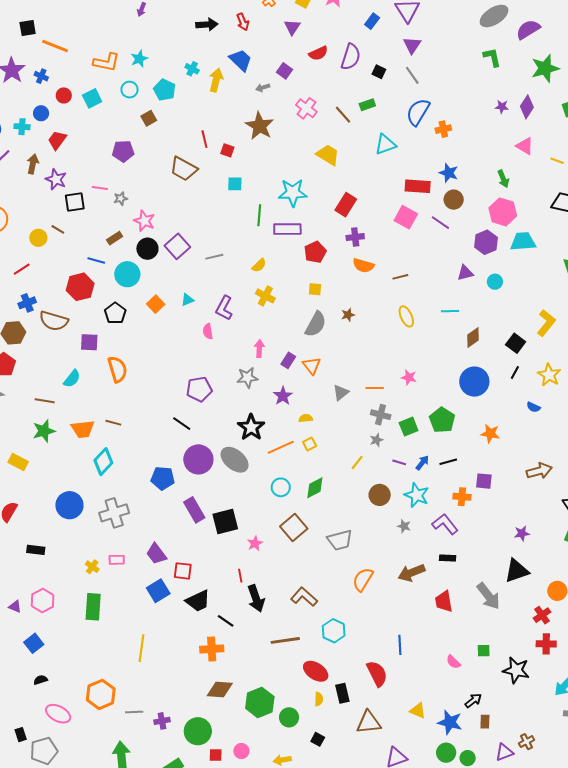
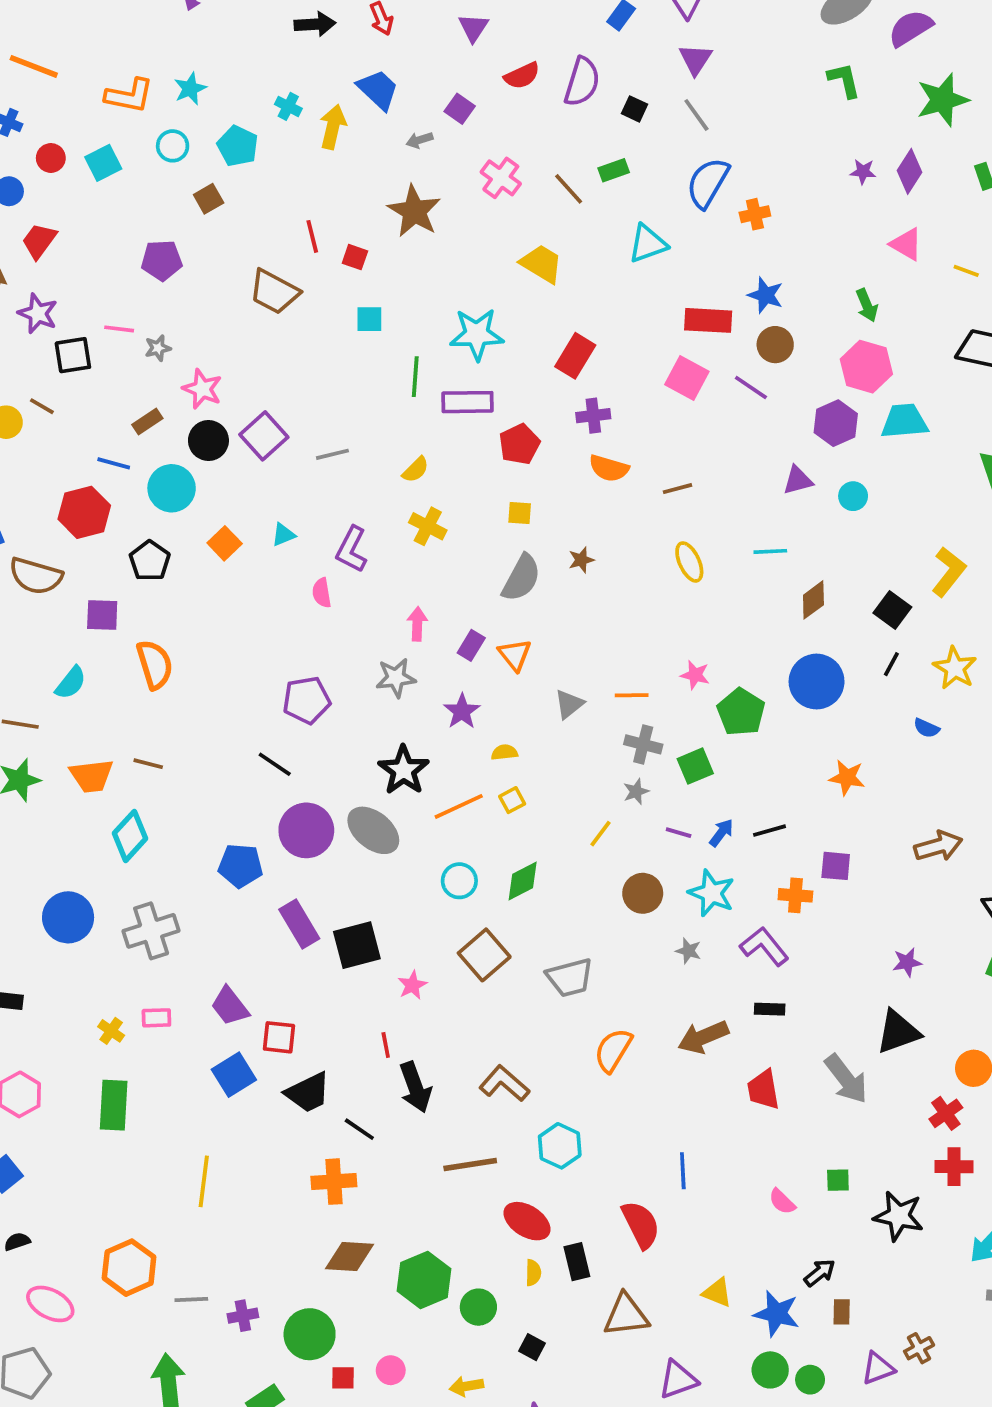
green pentagon: (442, 420) -> (741, 712), moved

